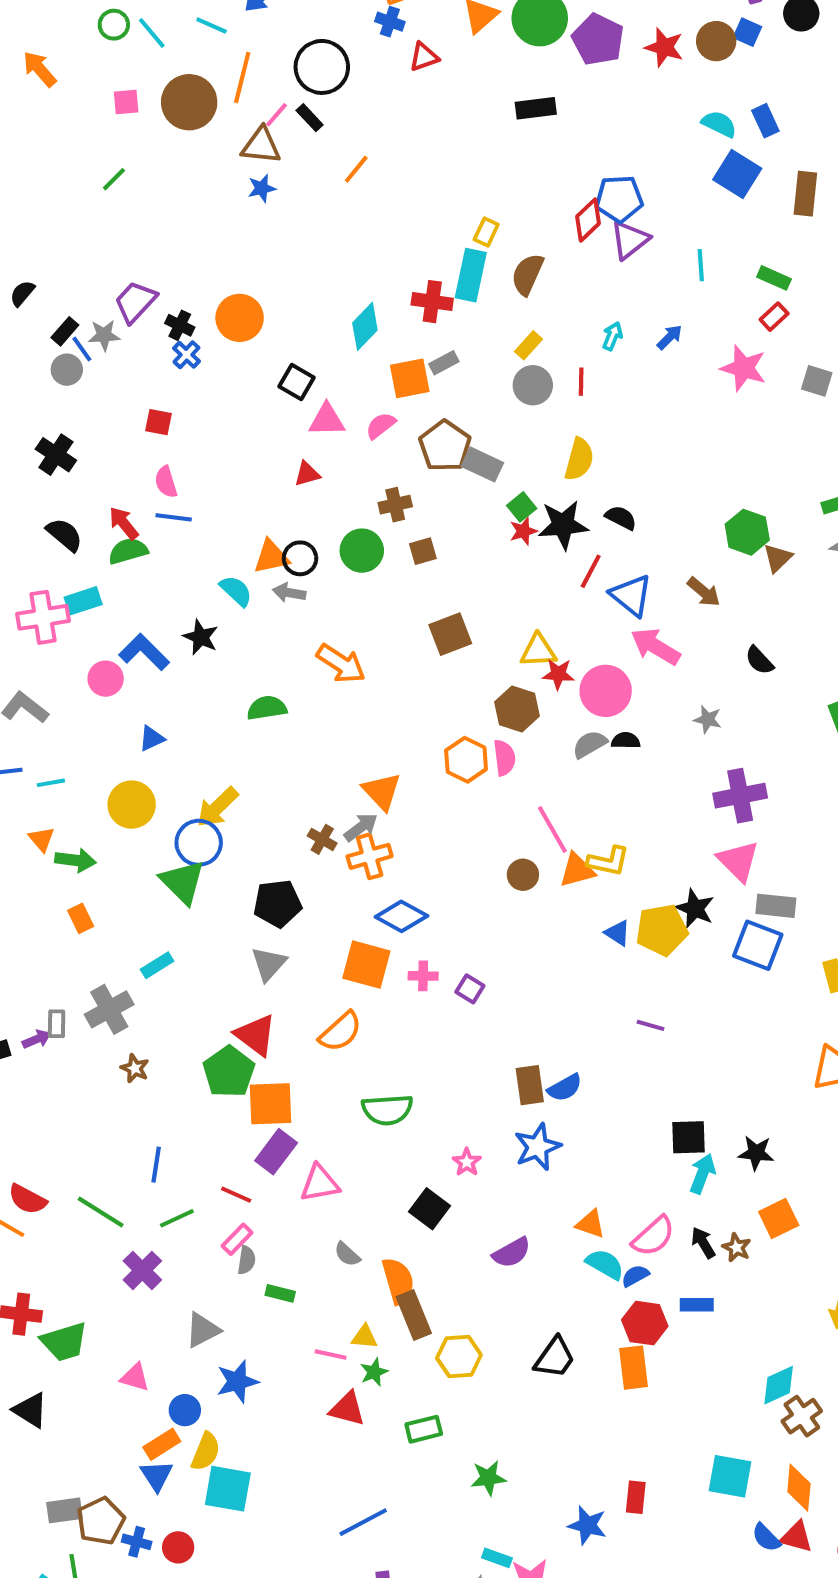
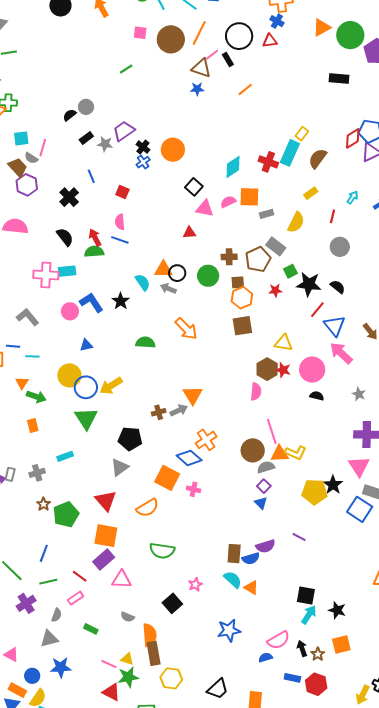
red triangle: (424, 57) -> (270, 41), moved
blue line: (82, 349) -> (91, 176), moved
gray rectangle: (444, 363) -> (267, 214), moved
gray circle: (67, 370) -> (86, 107), moved
gray circle: (533, 385) -> (340, 247), moved
pink semicircle: (381, 426) -> (228, 202), moved
brown pentagon: (445, 446) -> (258, 259), moved
yellow semicircle: (579, 459) -> (296, 222), moved
red star: (523, 531) -> (275, 290), moved
red star: (558, 674) -> (283, 370), moved
gray semicircle: (590, 744) -> (266, 467), moved
orange hexagon: (466, 760) -> (242, 298), moved
brown cross: (322, 839) -> (159, 412), turned 32
blue circle: (199, 843) -> (86, 387), moved
orange cross: (370, 856) -> (206, 440), moved, turned -30
brown circle: (523, 875) -> (253, 450), size x1.5
blue triangle: (618, 933) -> (261, 503), moved
purple square: (470, 989) -> (264, 486), moved
gray cross: (109, 1009) -> (37, 473), size x0.7
green pentagon: (229, 1072) -> (66, 514), moved
blue star: (538, 1147) -> (229, 630), moved
orange triangle: (590, 1224) -> (251, 588), moved
purple semicircle: (512, 1253) -> (266, 546), moved
gray semicircle: (347, 1254) -> (128, 617), turned -32
gray semicircle: (246, 1260) -> (56, 615), moved
cyan semicircle: (605, 1264) -> (233, 580), moved
red hexagon: (645, 1323) -> (316, 684), moved
green star: (374, 1372) -> (128, 677), size x1.5
orange rectangle: (162, 1444) -> (17, 690), turned 48

